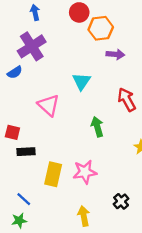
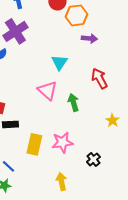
pink triangle: (49, 105) -> (47, 90), moved
black cross: (121, 201) -> (93, 159), moved

